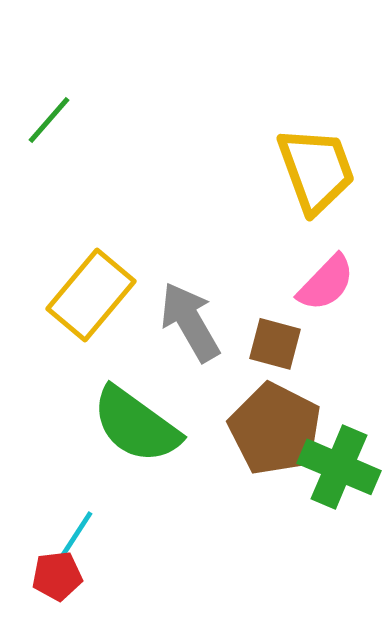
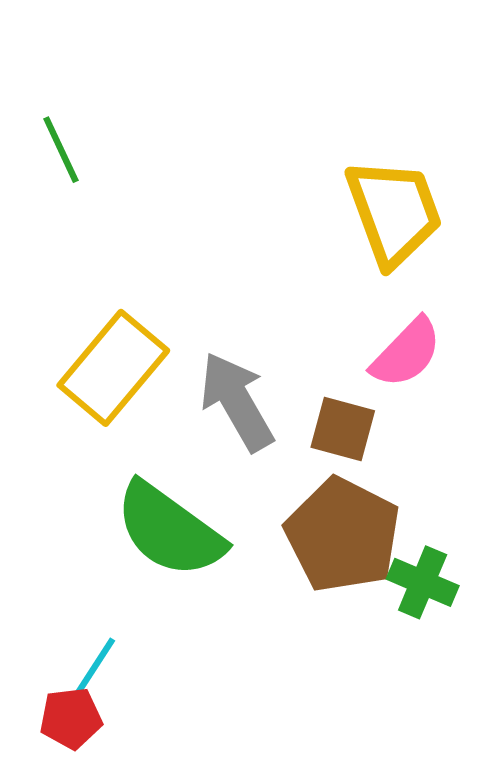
green line: (49, 120) -> (61, 150), turned -66
green cross: (339, 467) -> (423, 582), size x0.7

